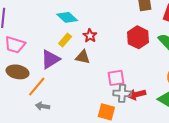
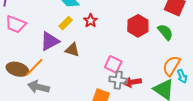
brown triangle: (83, 57) -> (72, 50), moved
brown ellipse: (18, 72) -> (17, 69), moved
pink square: (116, 78) -> (113, 64), turned 30
gray arrow: (42, 106) -> (38, 87), size x1.5

